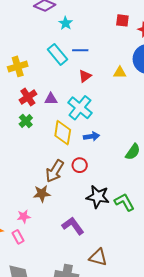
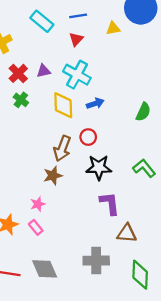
blue line: (80, 50) -> (78, 16), moved
black star: (98, 197) -> (99, 167), moved
purple L-shape: (73, 226) -> (110, 203), moved, turned 40

